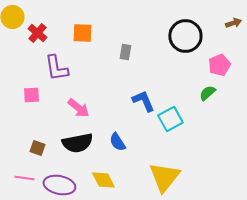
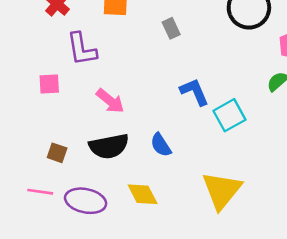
gray rectangle: (125, 52) -> (171, 28), turned -35

